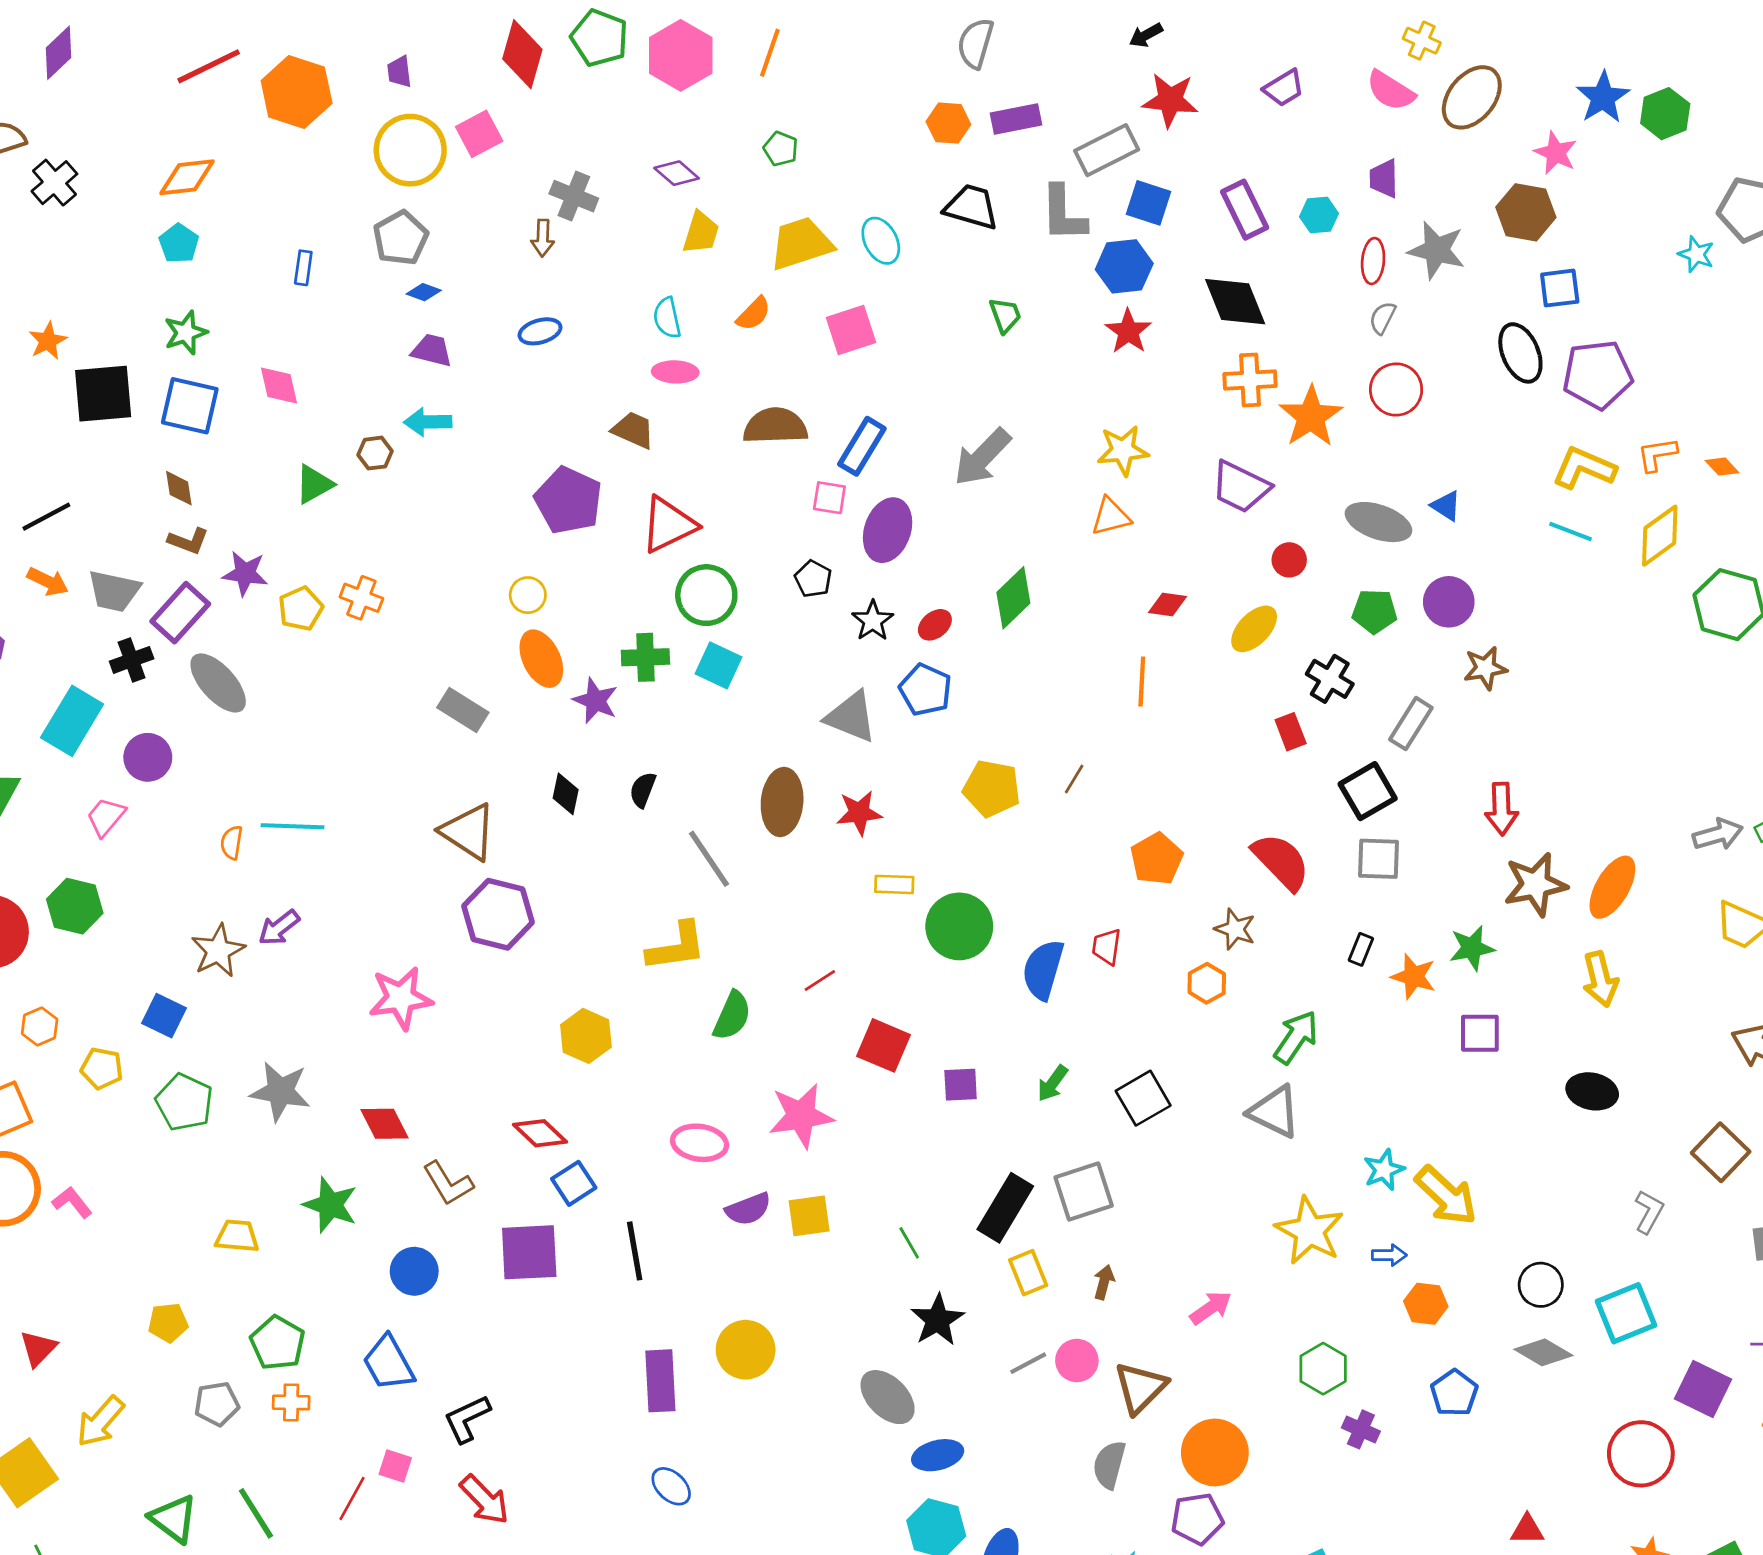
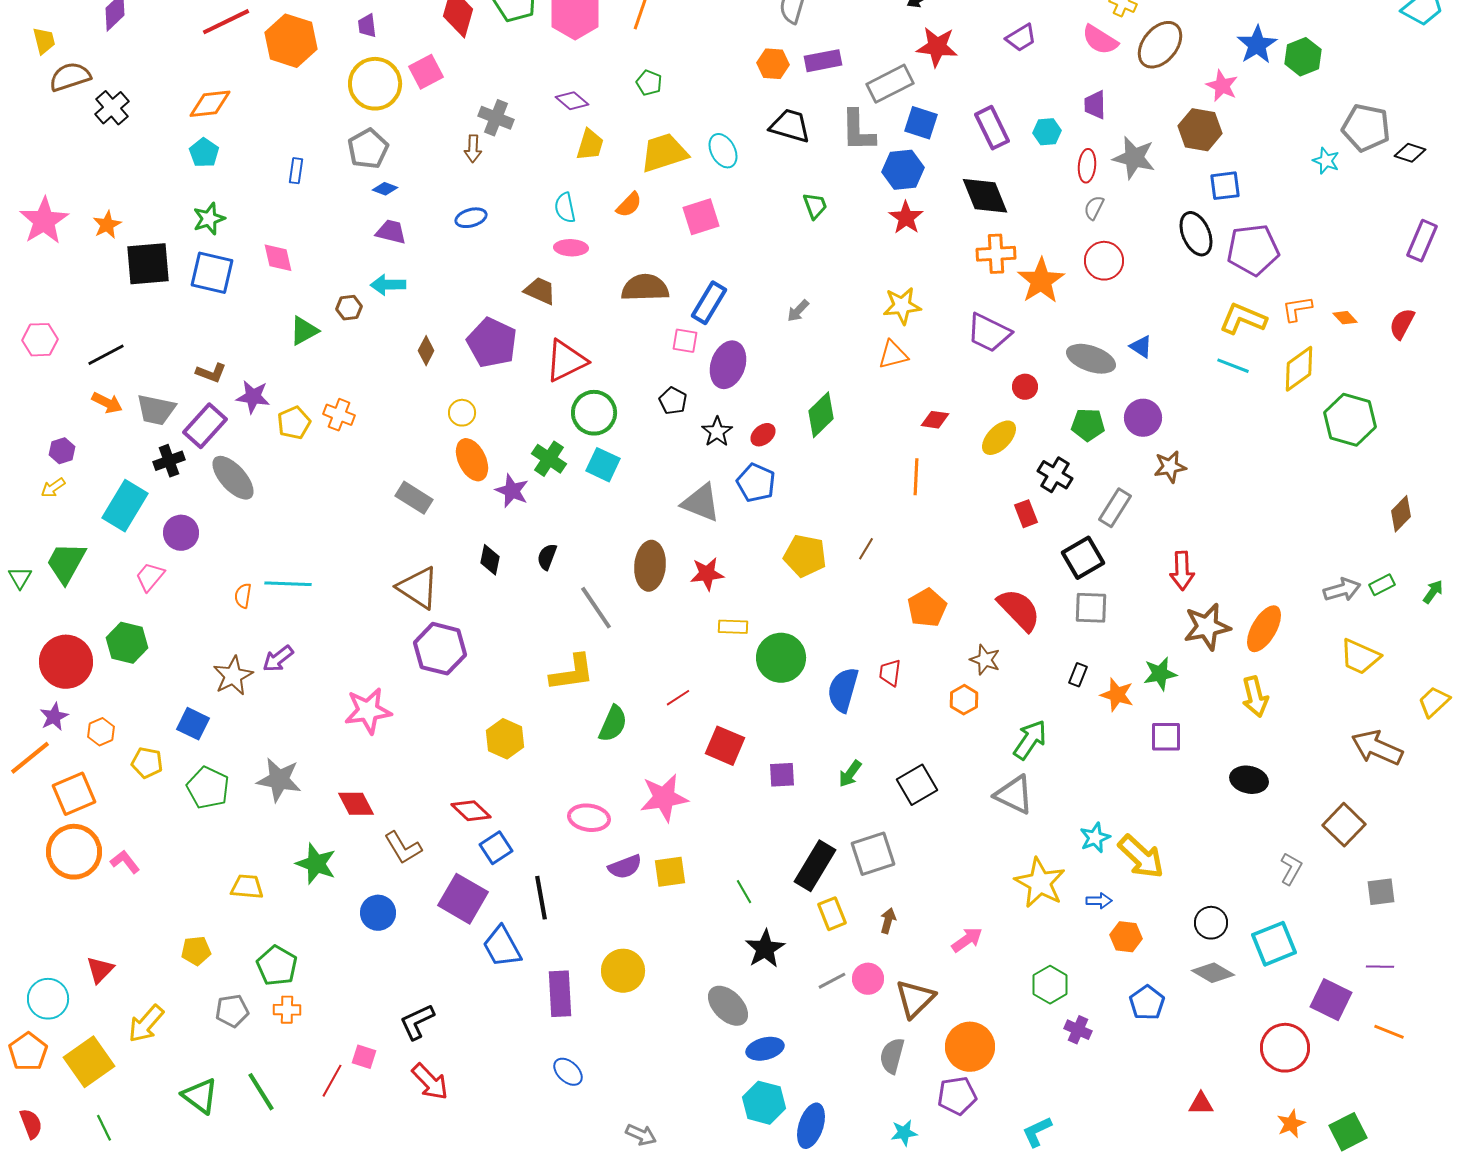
gray arrow: (982, 457) -> (798, 311), size x0.5
brown diamond: (179, 488) -> (426, 351), moved, turned 36
green cross: (645, 657) -> (549, 459), turned 36
purple square: (529, 1252) -> (463, 899), turned 33
blue trapezoid: (389, 1363) -> (502, 947), moved

